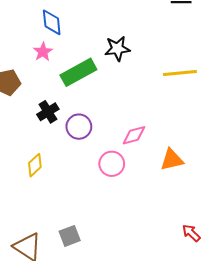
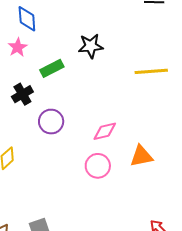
green rectangle: (78, 72) -> (52, 68), size x0.7
black cross: (48, 112) -> (22, 94), moved
pink circle: (112, 164) -> (98, 166), moved

